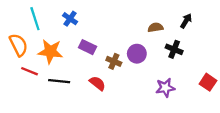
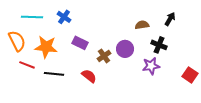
cyan line: (35, 19) -> (32, 17), turned -70
brown cross: (114, 61) -> (104, 56), turned 32
purple star: (165, 88) -> (151, 66), moved

